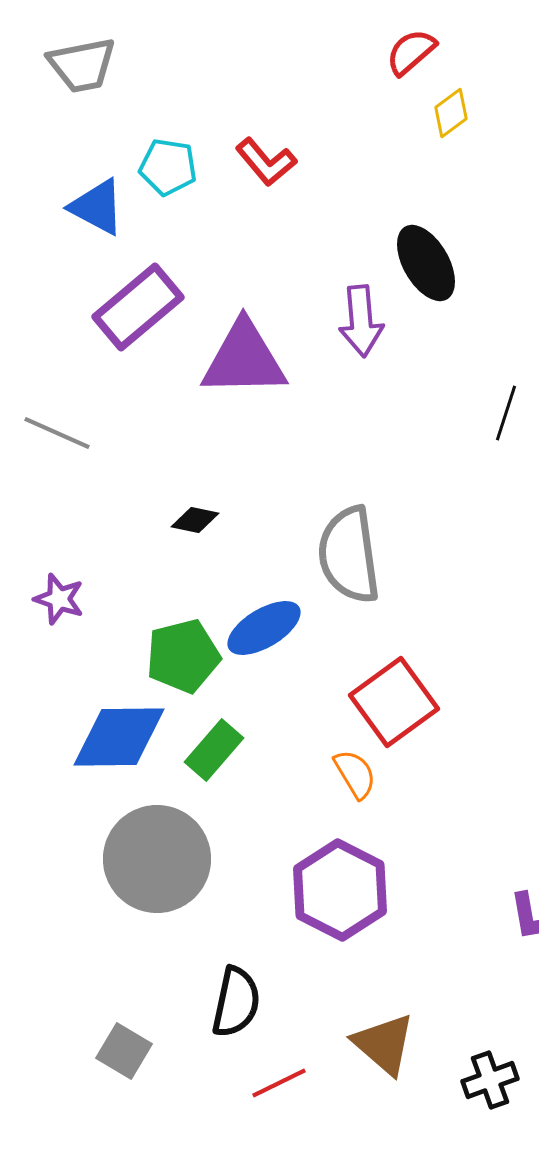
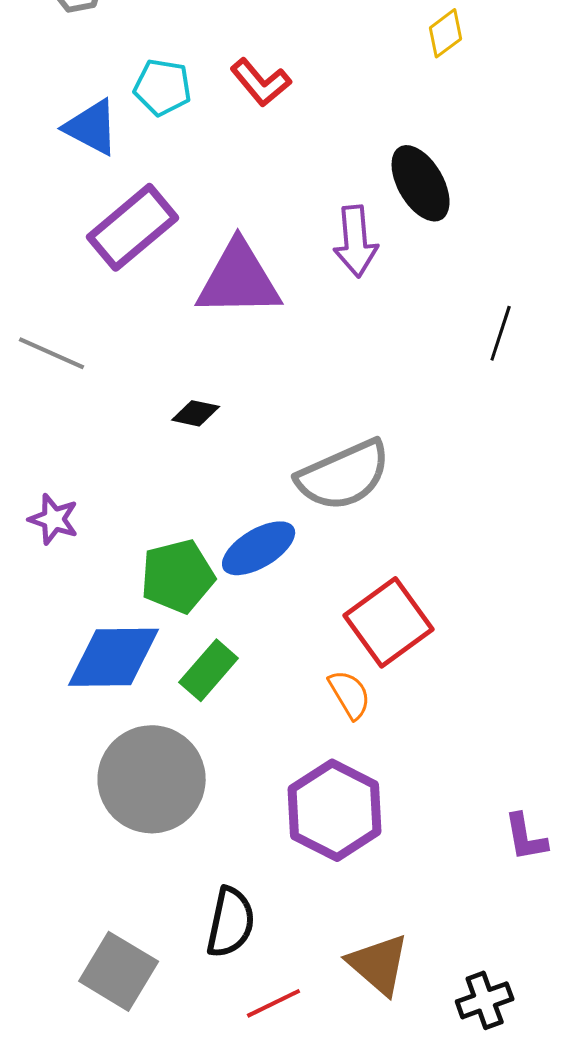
black diamond: (195, 520) -> (196, 413), moved
gray semicircle: (349, 555) -> (344, 475), turned -106
gray square: (124, 1051) -> (119, 971), size x1.4

